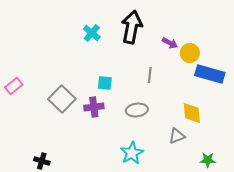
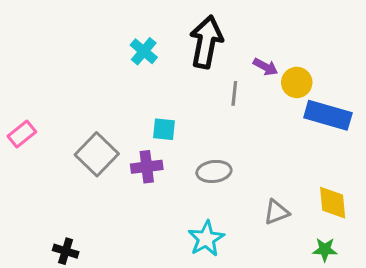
gray line: (150, 75) -> (234, 93), moved
yellow diamond: (192, 113) -> (333, 203), moved

